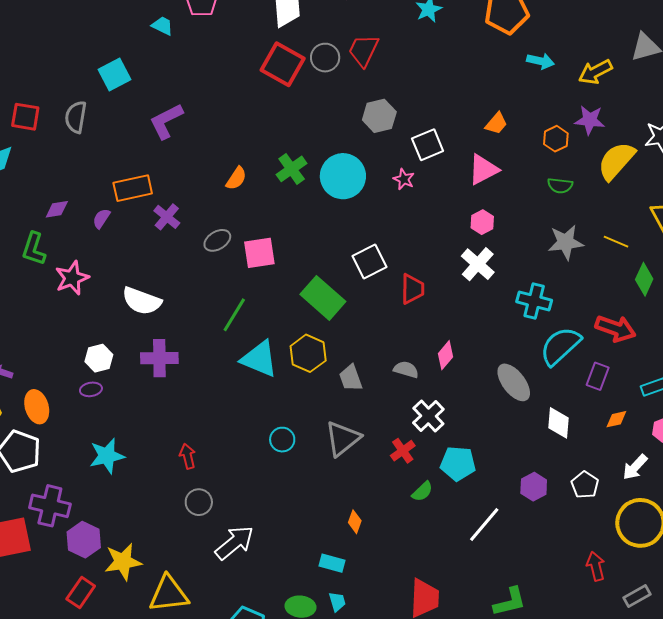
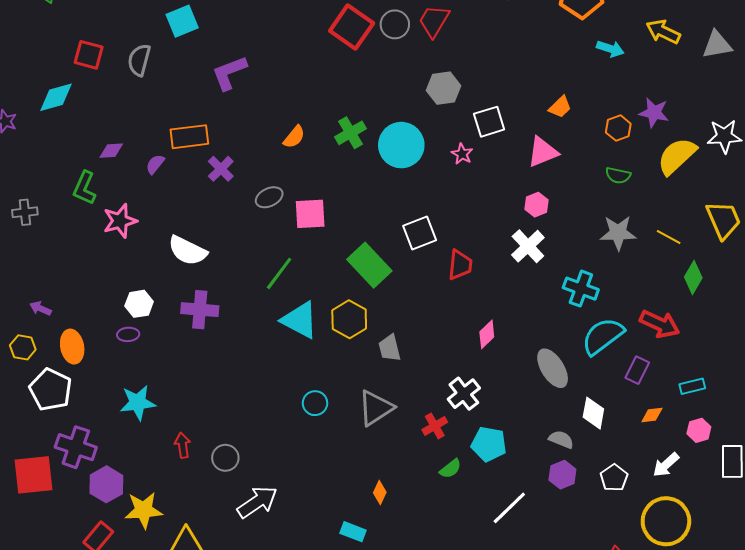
yellow arrow: (595, 72) -> (663, 32), moved, turned 48
gray semicircle: (406, 370) -> (561, 439), moved
red arrow: (188, 456) -> (183, 445), moved

